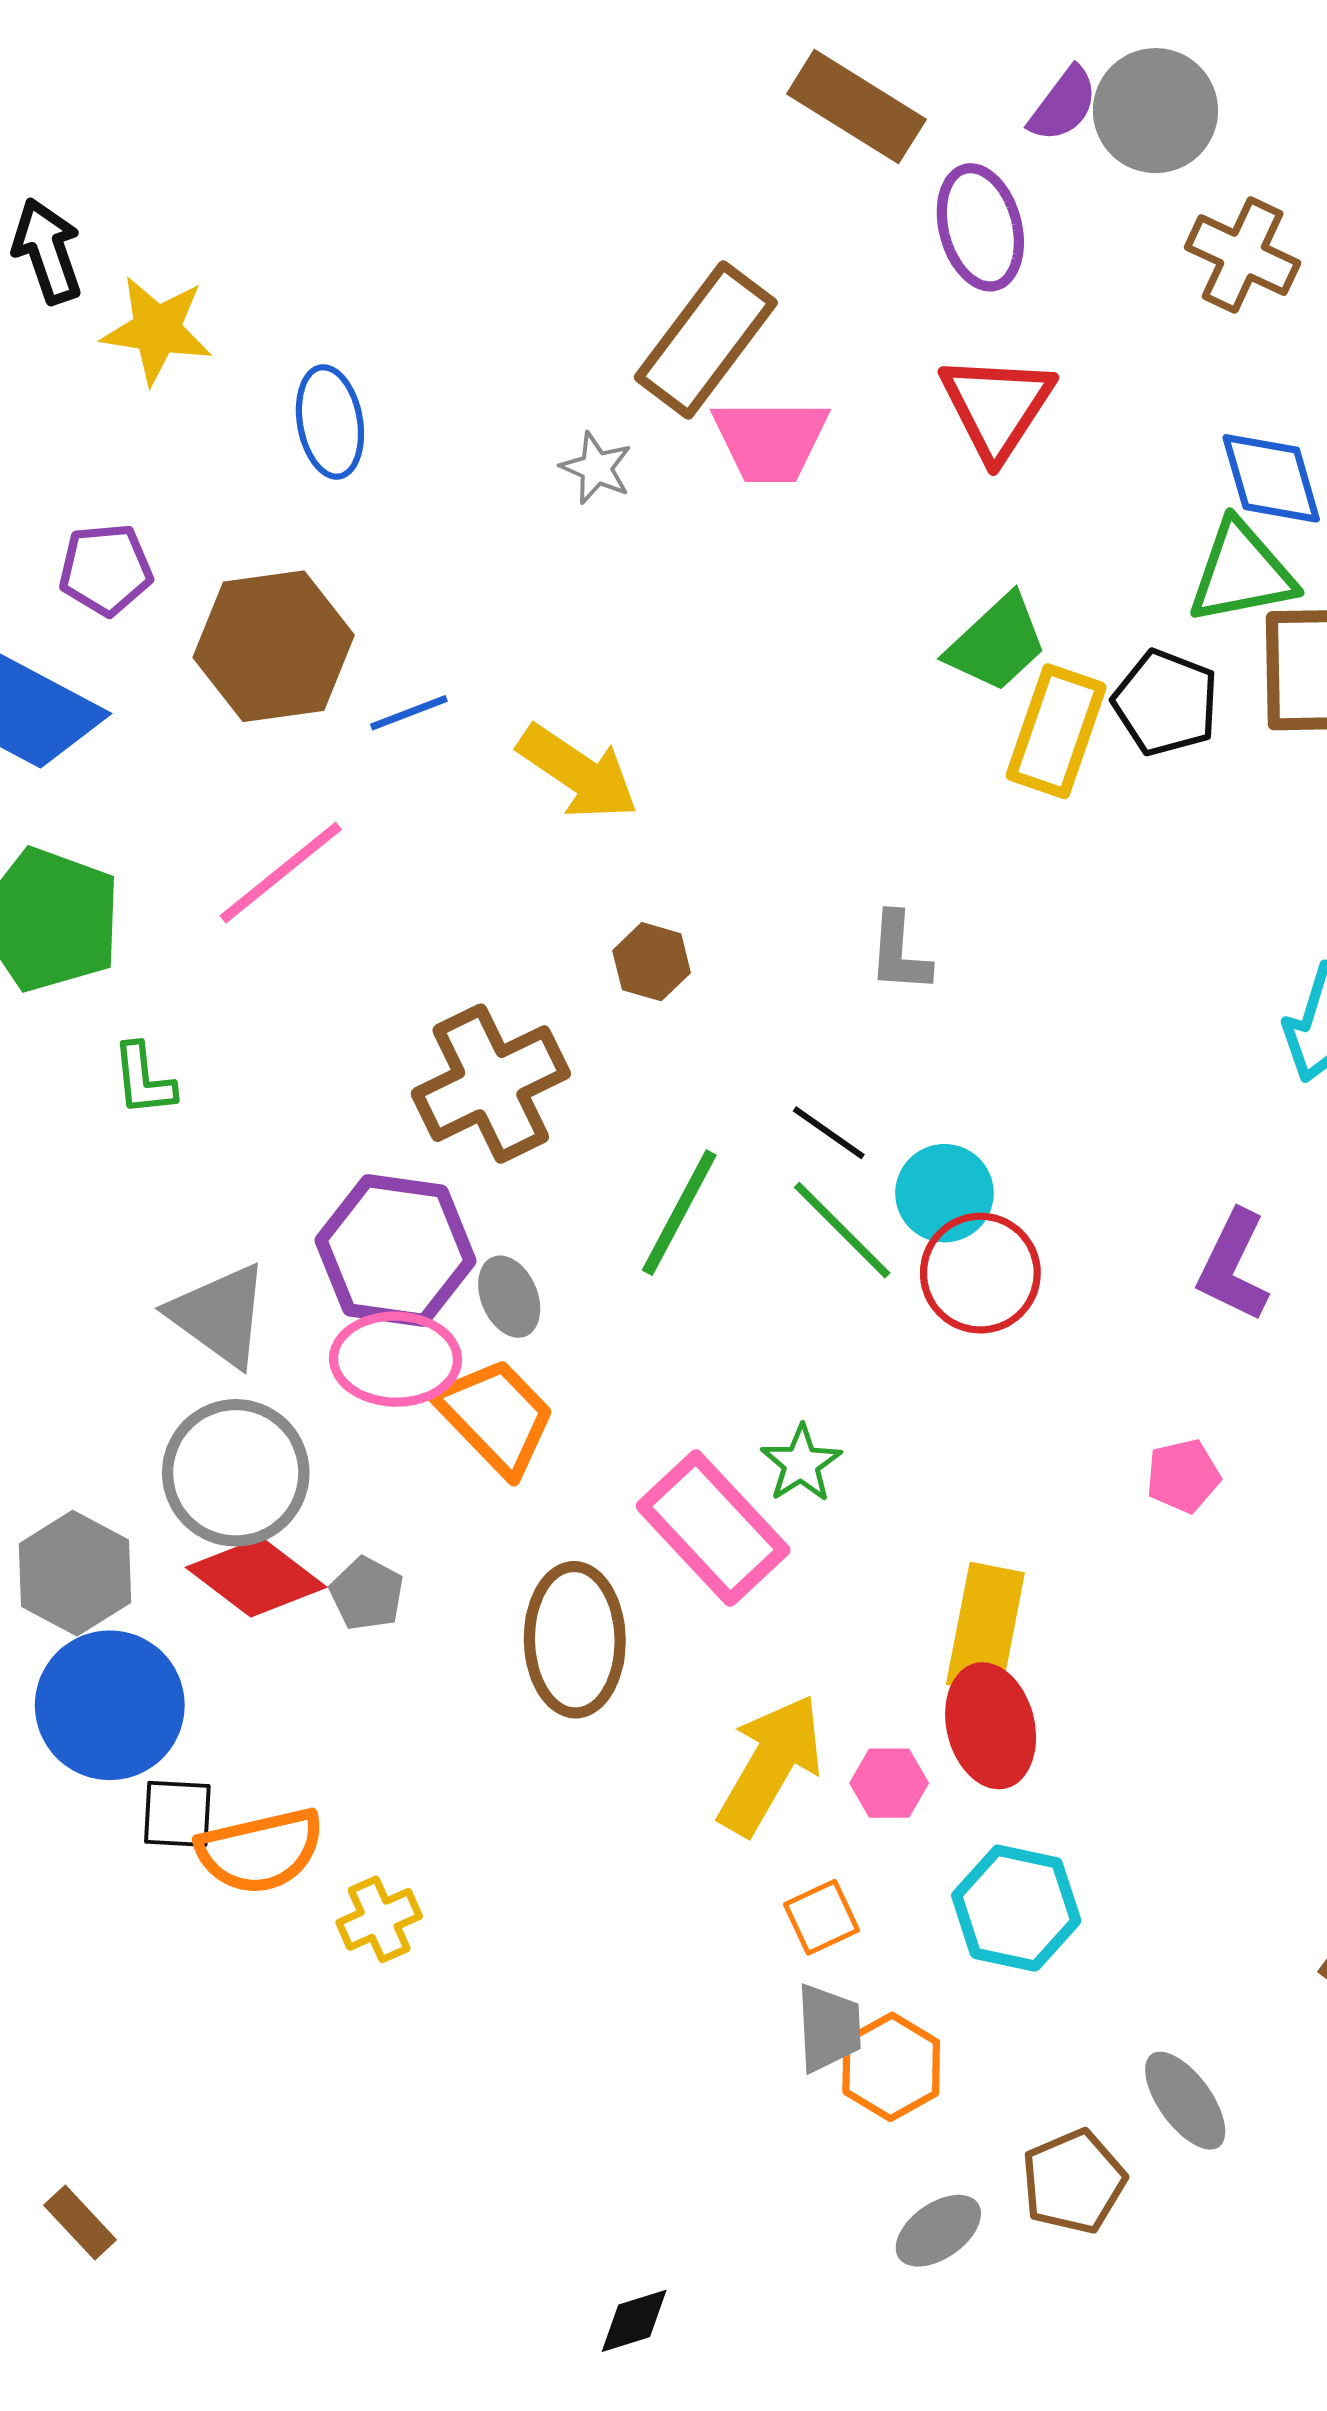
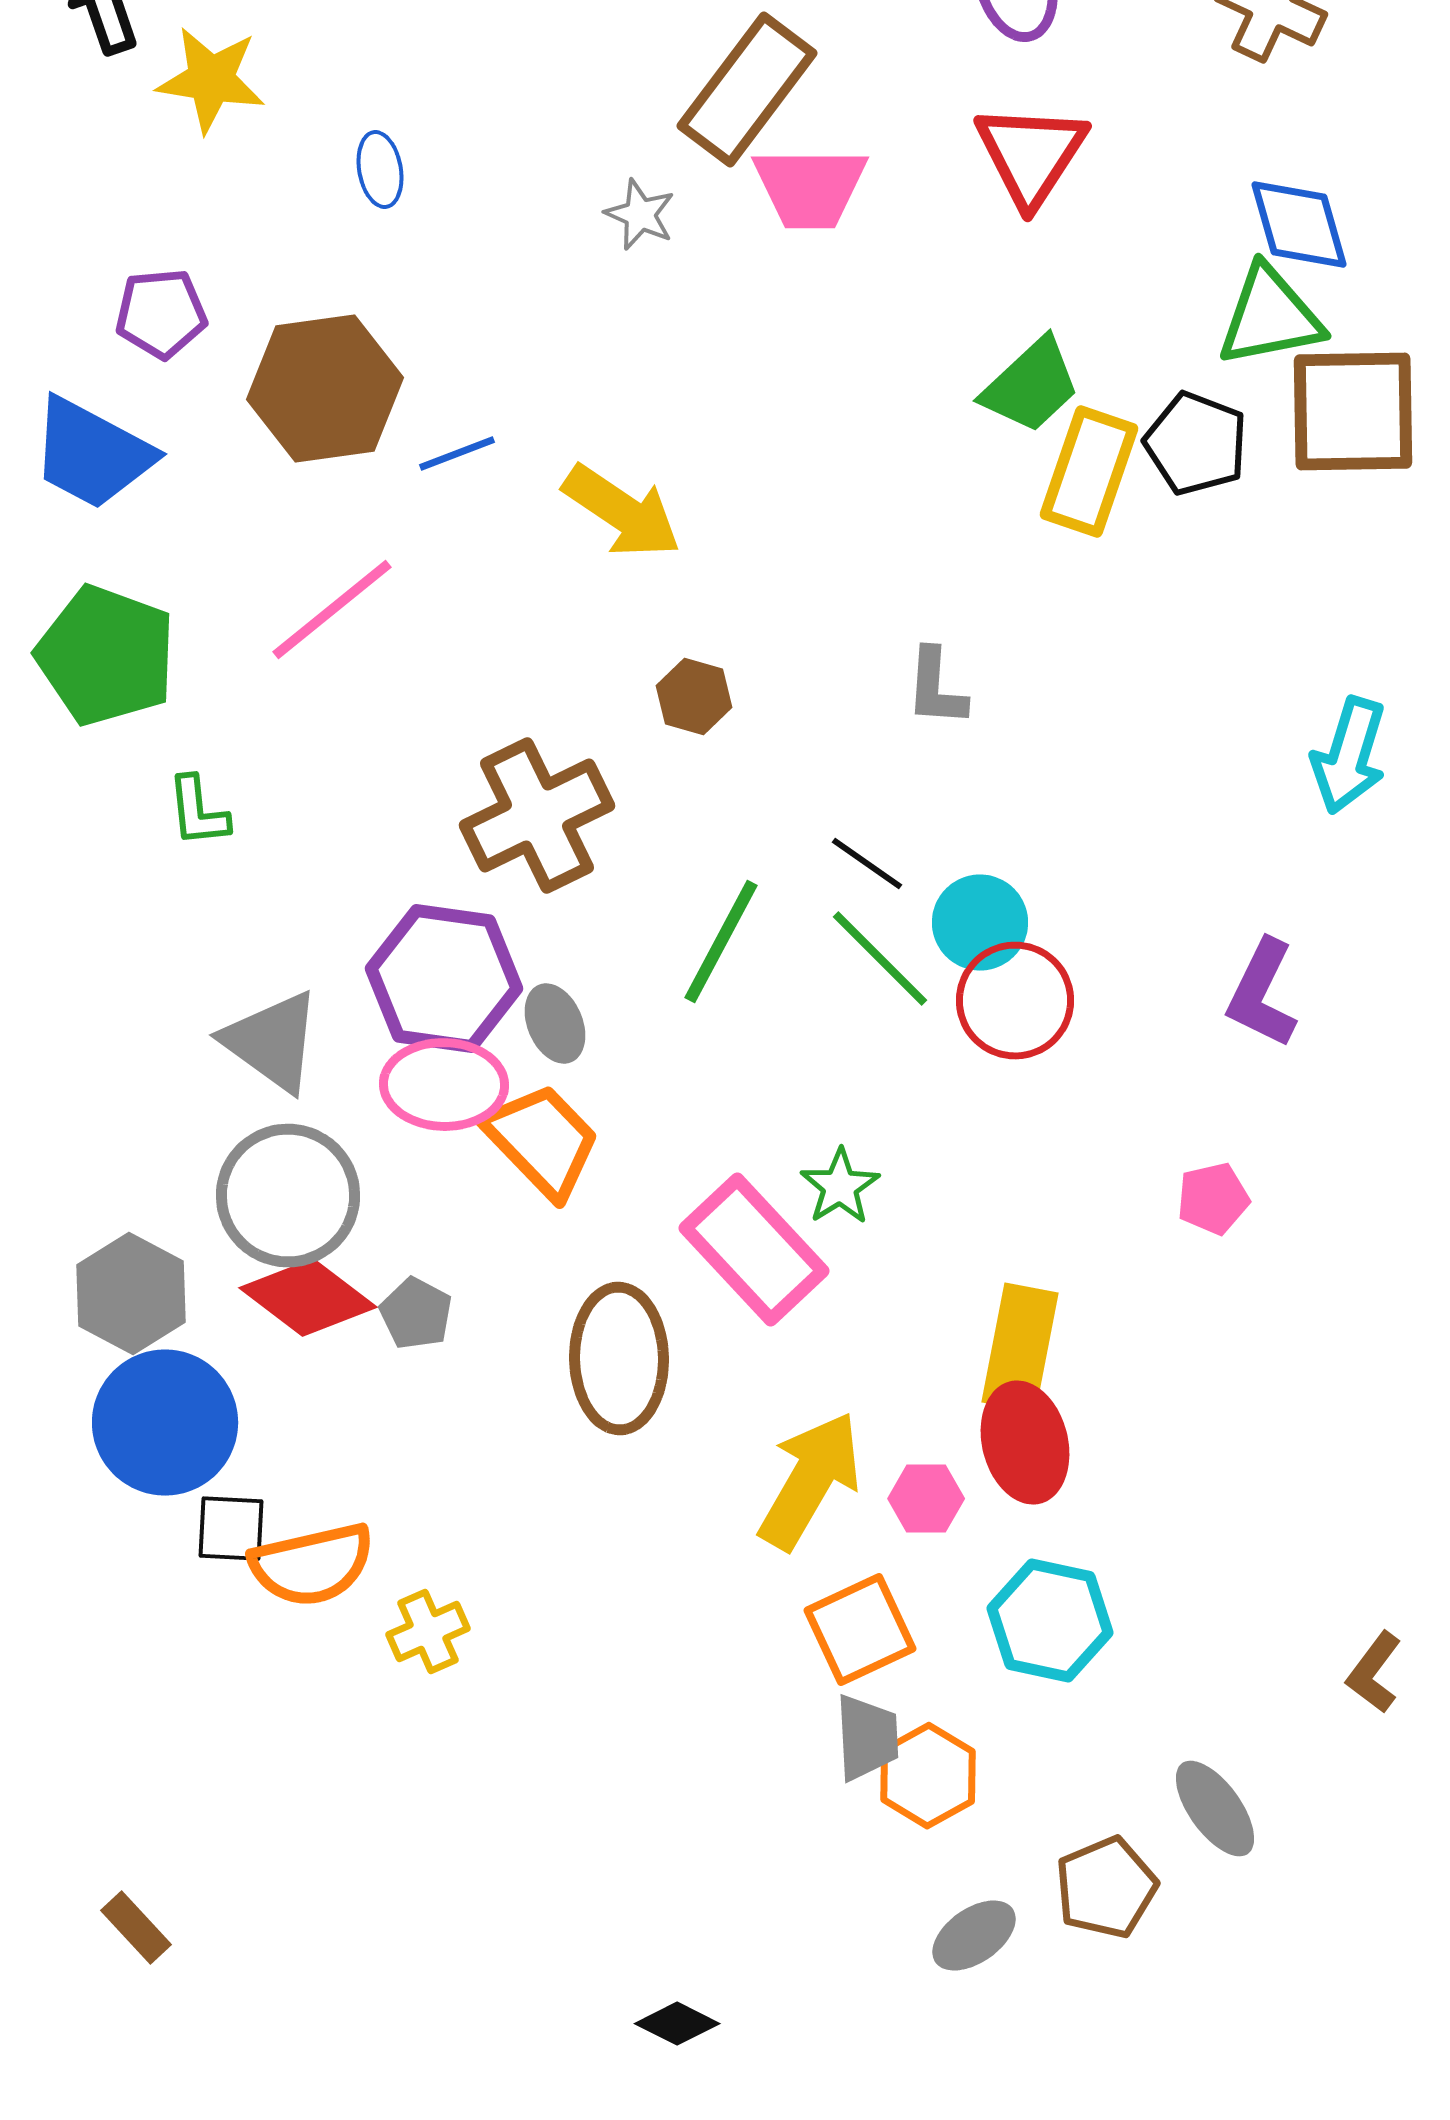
blue ellipse: (330, 422) -> (380, 170), size x0.7
orange square: (822, 1917) -> (860, 1630), size x1.5
black diamond: (634, 2321) -> (677, 2024), turned 44

